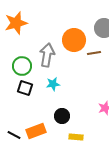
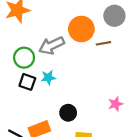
gray arrow: (47, 55) -> (52, 46), turned -125
cyan star: (53, 84) -> (48, 77), moved

